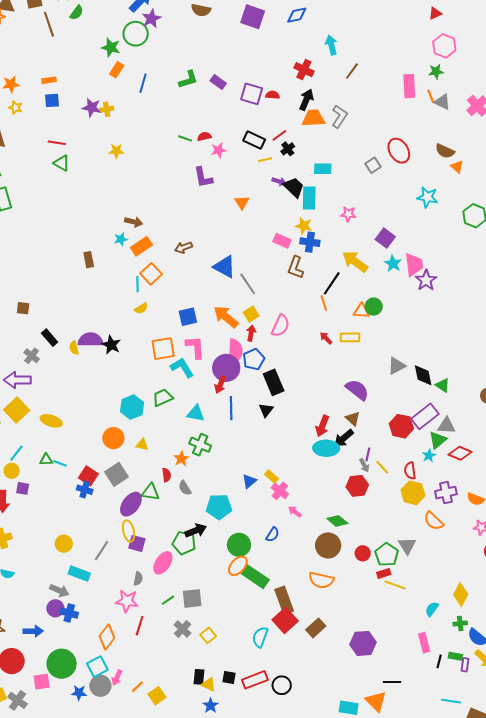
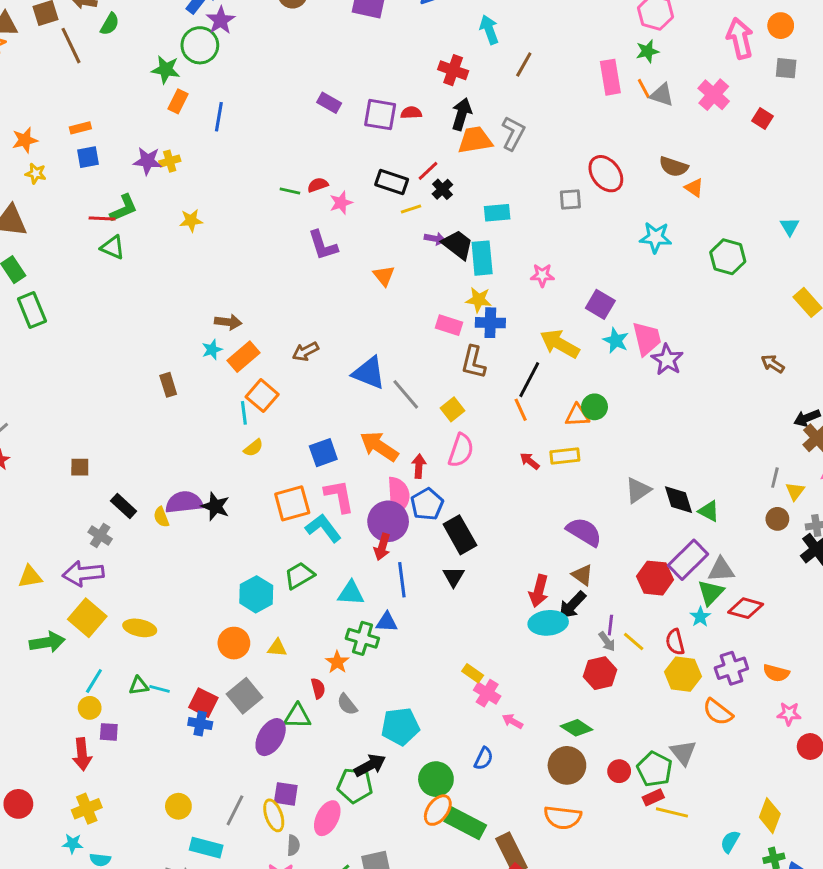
green L-shape: (188, 80) -> (124, 208), moved
gray square: (373, 165) -> (570, 199), turned 35
yellow square: (251, 314) -> (453, 409), moved
blue triangle: (249, 481) -> (387, 622), moved, turned 49
yellow ellipse: (129, 531) -> (274, 815), moved

